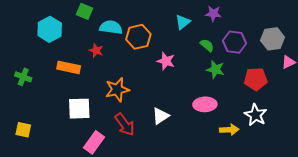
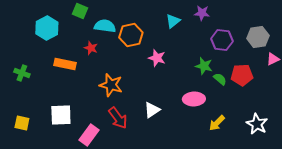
green semicircle: (207, 45) -> (220, 79), moved
orange star: (117, 90) -> (111, 85), turned 30
white square: (79, 109) -> (61, 115), moved
white star: (256, 115) -> (257, 124), moved
yellow arrow: (229, 130) -> (217, 123), turned 138

